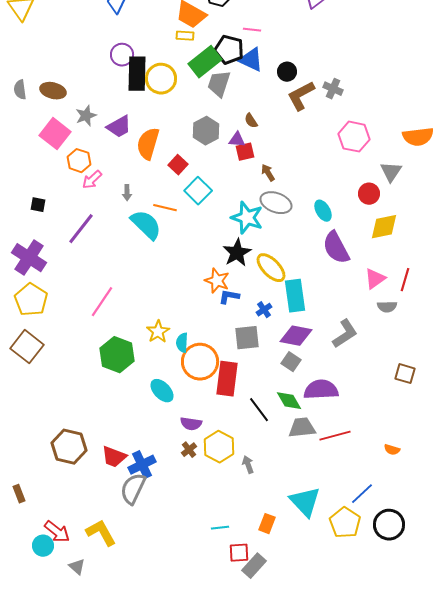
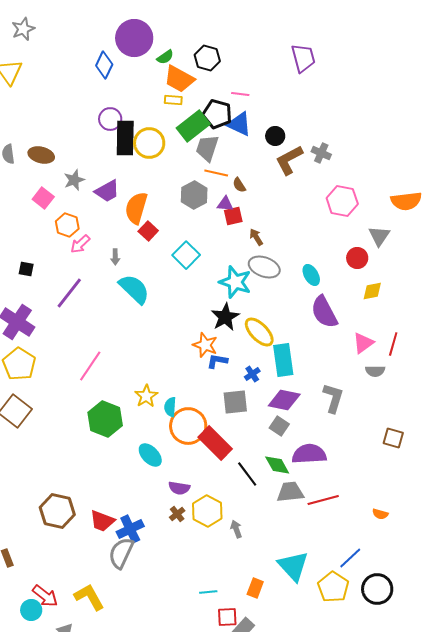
pink square: (55, 134) -> (43, 198), size x0.7
red square: (178, 165) -> (148, 231), moved
orange line: (165, 208) -> (216, 173), moved
yellow diamond: (384, 227) -> (372, 291), size x0.7
gray L-shape: (345, 334) -> (333, 398), turned -40
red rectangle: (227, 379) -> (215, 443), turned -52

